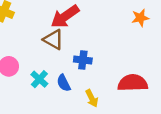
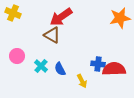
orange star: (140, 18) -> (120, 18), size x1.5
blue cross: (83, 60) -> (98, 64), moved

